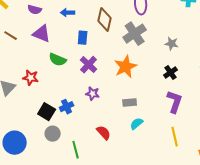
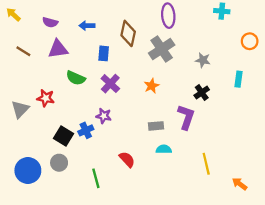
purple triangle: (42, 34) -> (58, 49), turned -30
orange star: (126, 67) -> (152, 86), size x0.6
purple star: (93, 94) -> (104, 116), moved
purple L-shape: (175, 102) -> (186, 117), moved
cyan semicircle: (137, 124) -> (164, 149), turned 40
gray circle: (53, 134) -> (59, 163), moved

